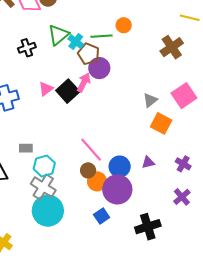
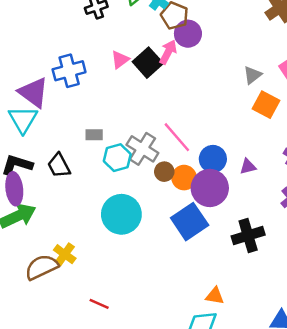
purple triangle: (148, 162) -> (248, 167), moved
brown circle: (88, 170) -> (164, 172), moved
gray cross: (43, 187) -> (142, 149), moved
blue square: (102, 216) -> (190, 222), size x1.8

